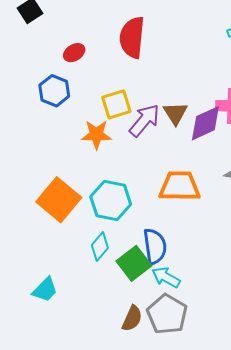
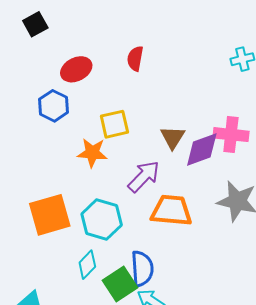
red semicircle: (132, 37) -> (135, 59), size x0.6
red ellipse: (74, 53) -> (76, 69), size x1.4
purple arrow: (144, 120) -> (144, 176), moved
orange square: (59, 200) -> (50, 215), turned 30

